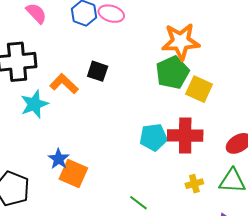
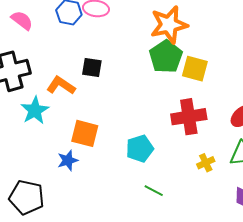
cyan pentagon: (153, 137) -> (140, 149), moved
blue star: (59, 159) -> (68, 160), turned 30
orange square: (73, 174) -> (85, 133), moved

